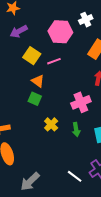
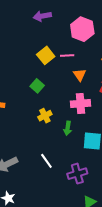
yellow square: (32, 56) -> (46, 55), moved
orange triangle: (38, 81) -> (80, 75), moved
white line: (75, 176) -> (46, 161), moved

